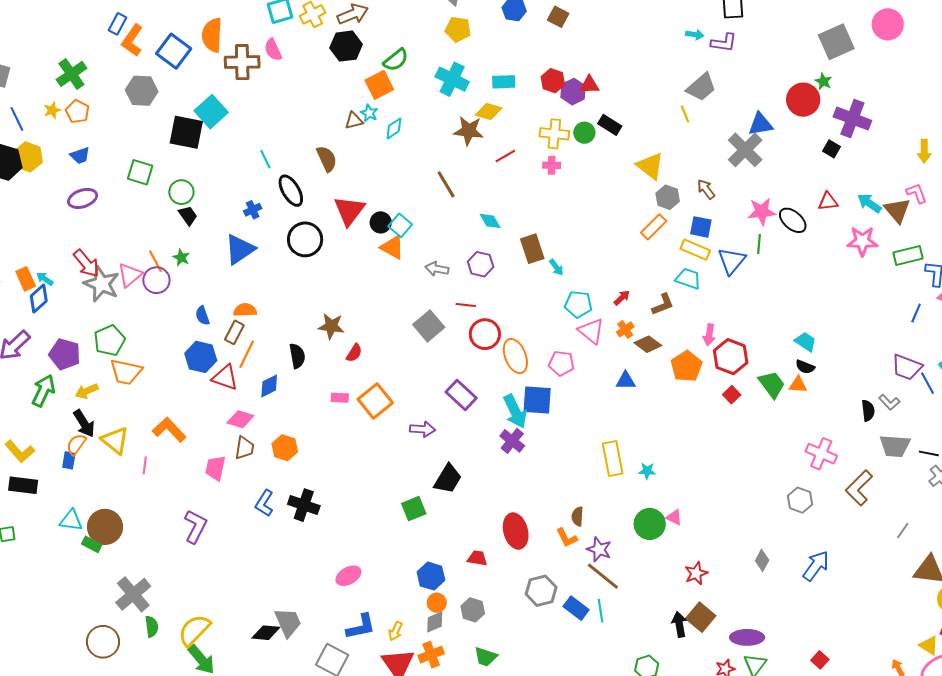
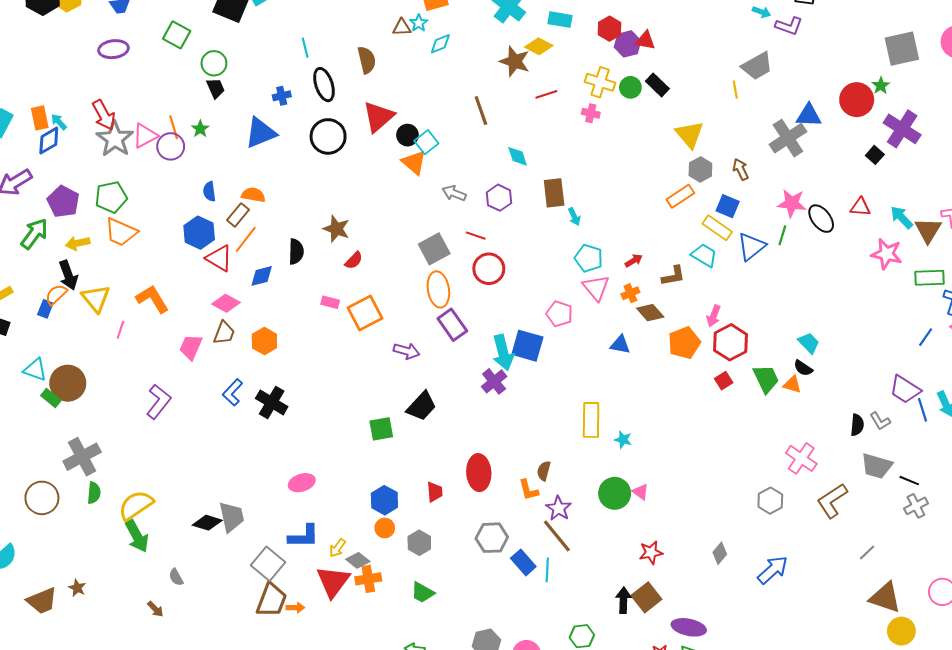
orange ellipse: (515, 356) -> (438, 289), moved
red trapezoid: (477, 558) -> (435, 492), turned 65
gray diamond: (435, 622) -> (358, 560), moved, turned 50

